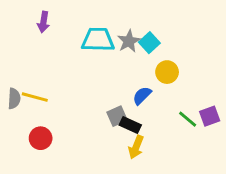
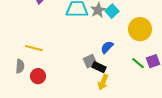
yellow circle: (167, 72) -> (140, 29), moved, size x1.5
gray semicircle: (14, 99) -> (20, 66), moved

